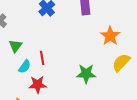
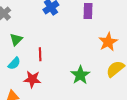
cyan semicircle: (25, 67) -> (14, 63), moved
green star: (86, 74) -> (80, 75), turned 30

